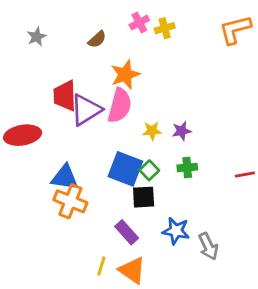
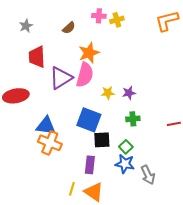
pink cross: (139, 23) -> (99, 16), turned 32
red trapezoid: (65, 96) -> (37, 57), moved
green square: (149, 170) -> (126, 147), moved
purple rectangle: (127, 232) -> (90, 165), turned 48

